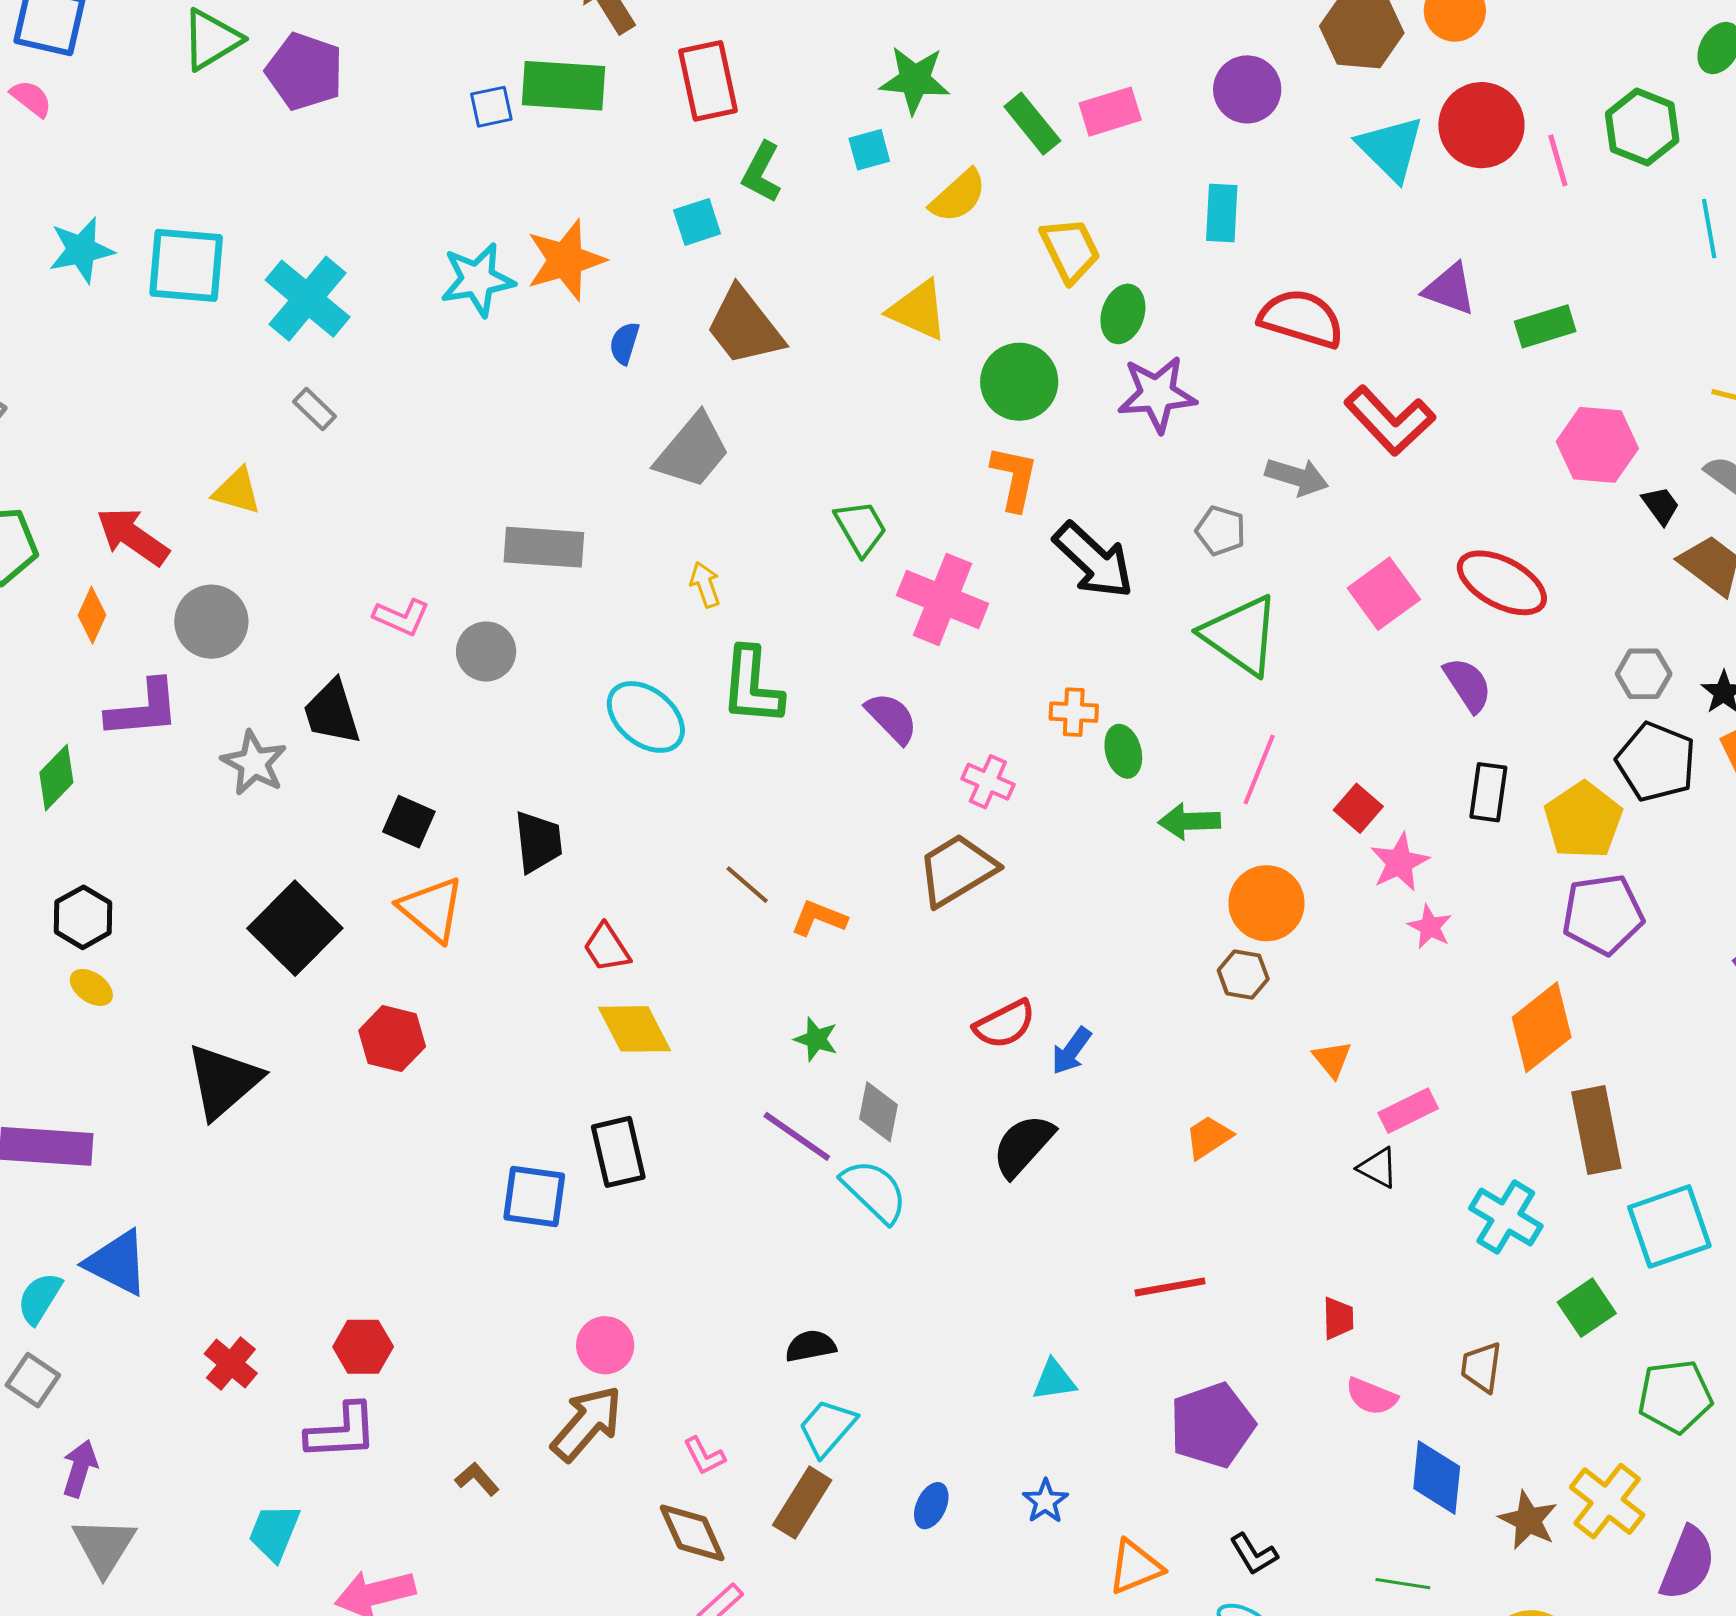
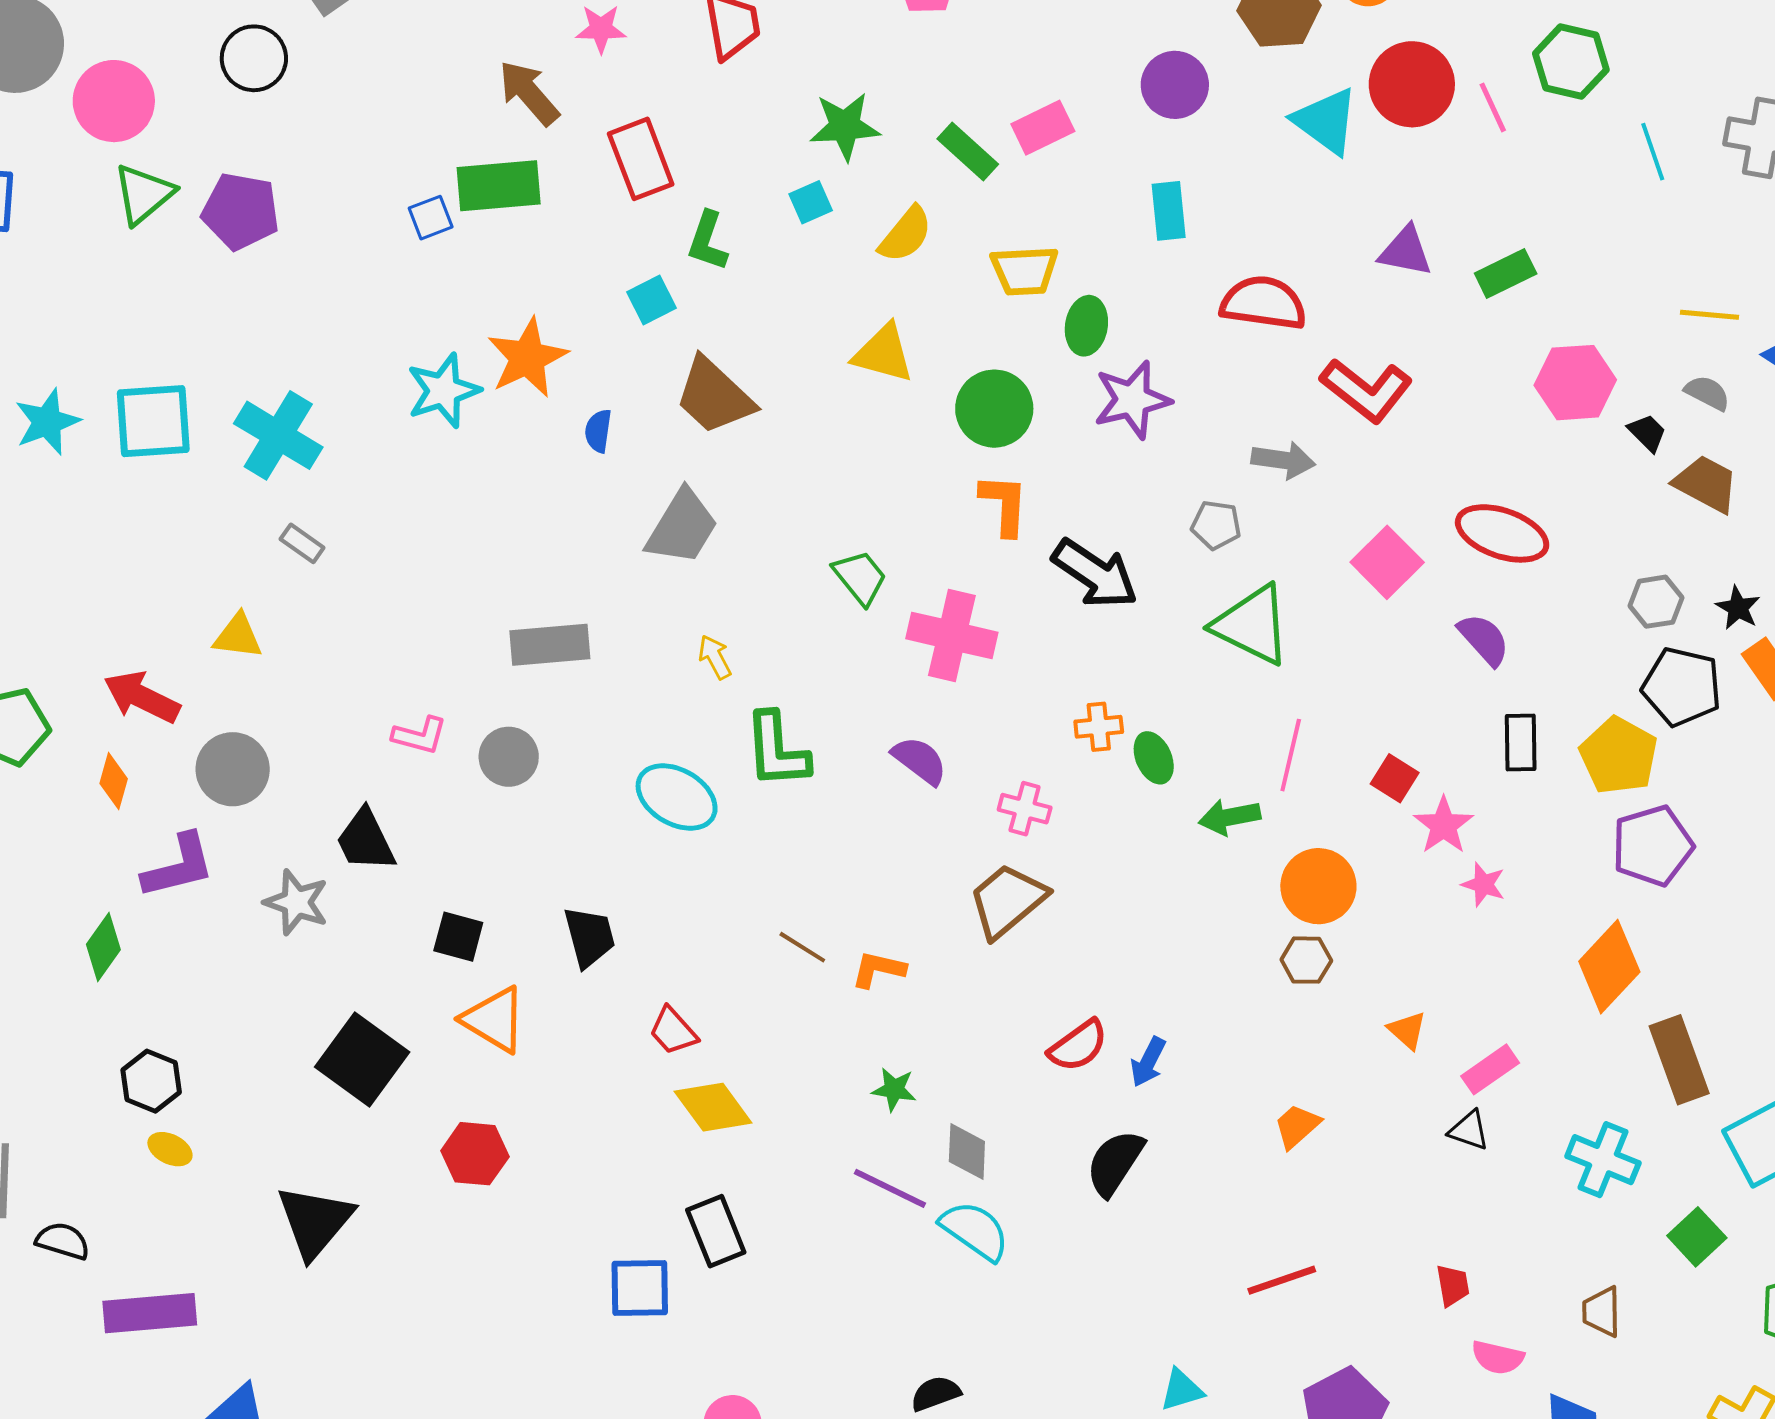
yellow trapezoid: (1070, 250) -> (1025, 271), turned 122

